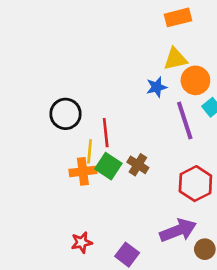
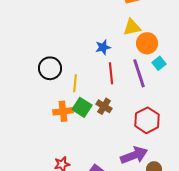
blue star: (157, 87) -> (103, 47), moved
red line: (106, 133) -> (111, 73), moved
yellow line: (90, 151) -> (75, 83), moved

